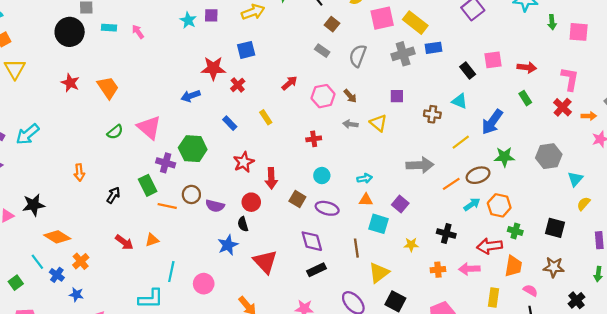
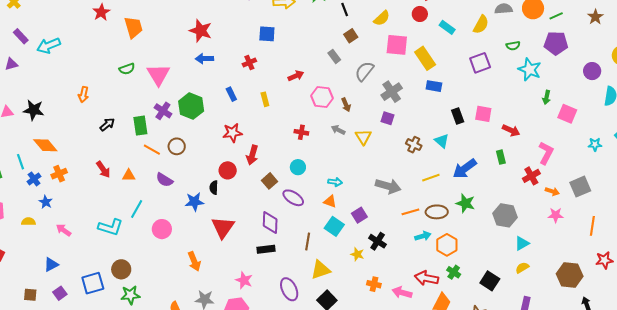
gray cross: (403, 54) -> (392, 92), moved, turned -35
red star: (213, 68) -> (201, 31), moved
purple semicircle: (215, 206) -> (164, 180), moved
black cross: (446, 234) -> (378, 241), moved

